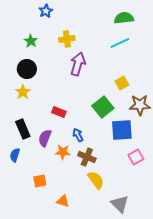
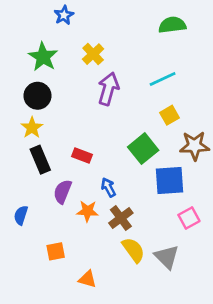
yellow cross: (67, 39) -> (93, 54), turned -35
green star: (31, 41) -> (43, 57), size x1.5
cyan line: (120, 43) -> (163, 79), moved
black rectangle: (23, 129) -> (40, 160), moved
brown cross: (87, 157) -> (121, 218), turned 30
gray triangle: (120, 204) -> (167, 257), moved

